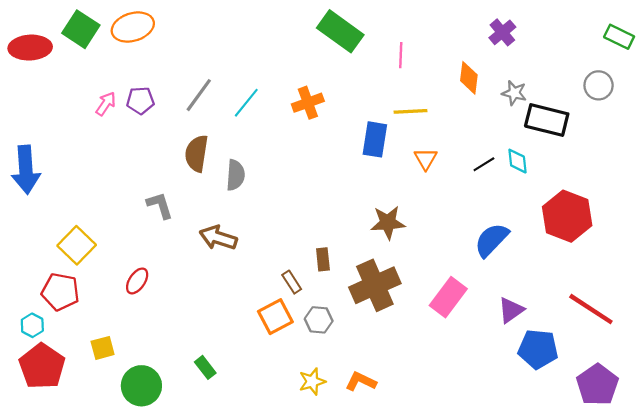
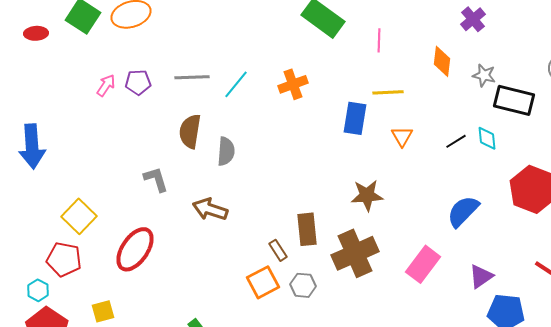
red ellipse: (30, 48) -> (36, 33), size x0.6
gray line: (199, 95) -> (192, 77), turned 52
brown rectangle: (323, 259) -> (307, 229), size x1.5
red ellipse: (137, 281) -> (135, 249), size x1.8

